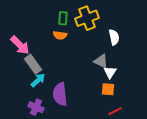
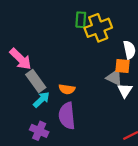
green rectangle: (63, 18) -> (81, 20), moved
orange semicircle: (60, 35) -> (67, 89), moved
orange square: (108, 89) -> (123, 66), moved

